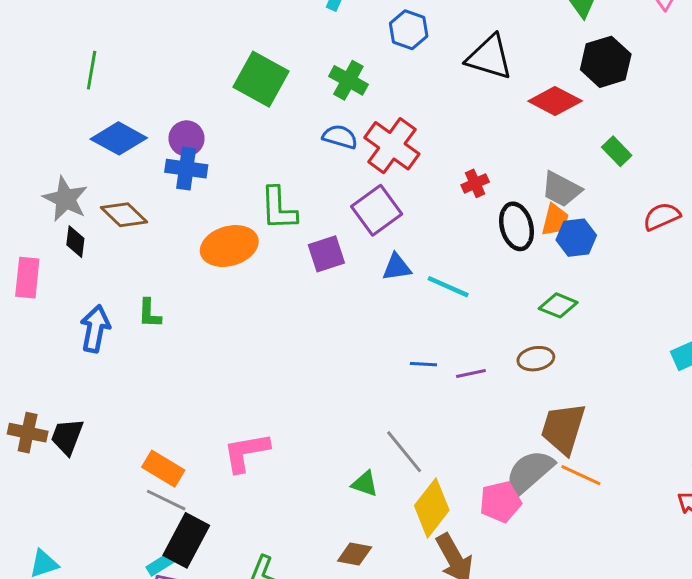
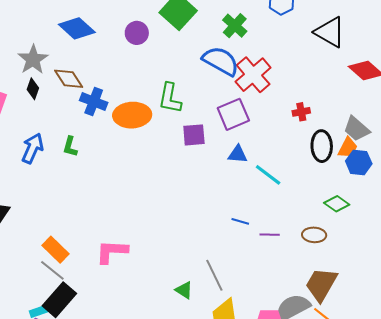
blue semicircle: (340, 137) -> (221, 61), size x1.6
purple circle: (187, 138) -> (137, 33), moved
blue cross: (186, 169) -> (94, 102), moved

